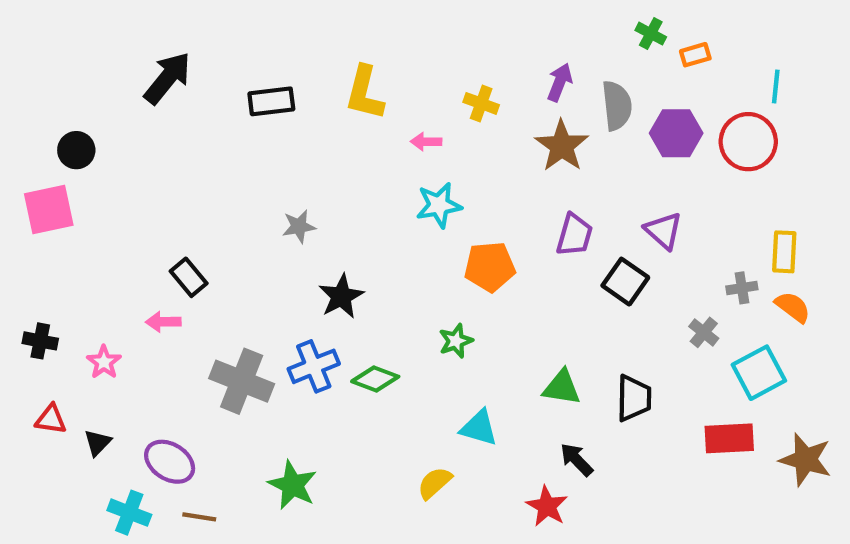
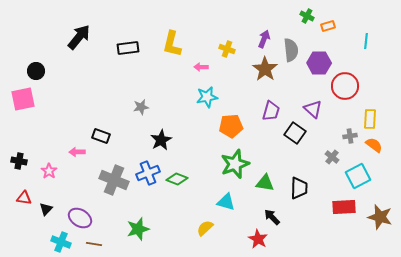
red circle: (748, 142) -> (345, 86), moved
black rectangle: (189, 277) -> (101, 136), moved, turned -30
green star: (456, 341) -> (235, 164), moved, size x1.8
green star: (293, 485) -> (138, 229), turned 30

